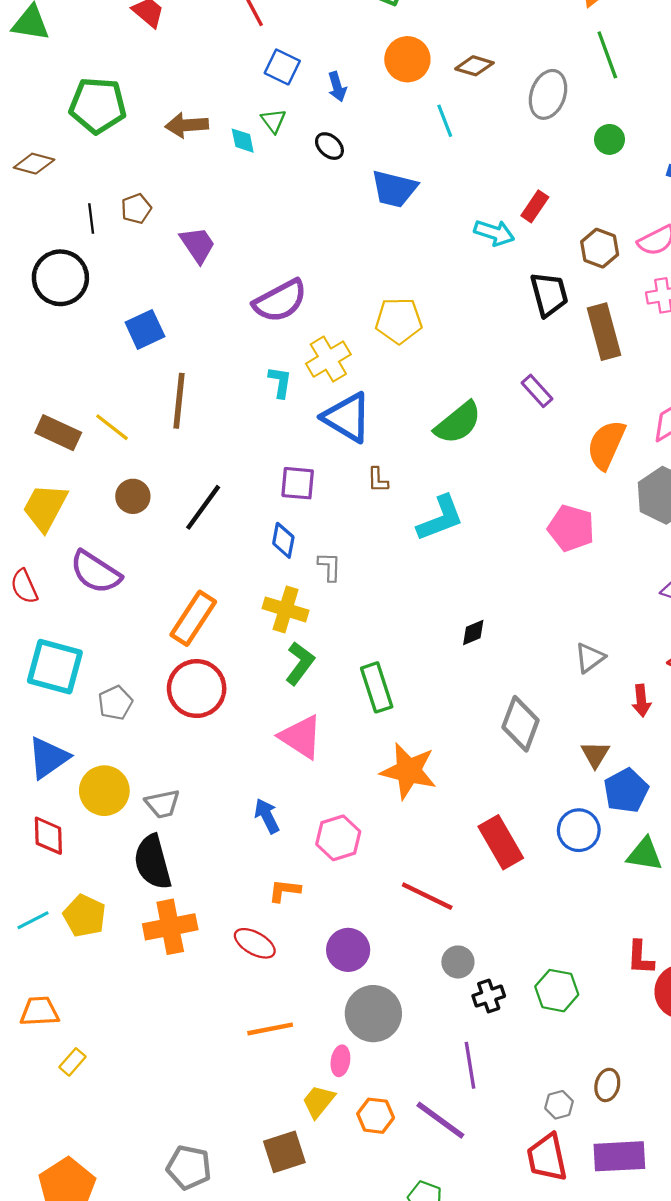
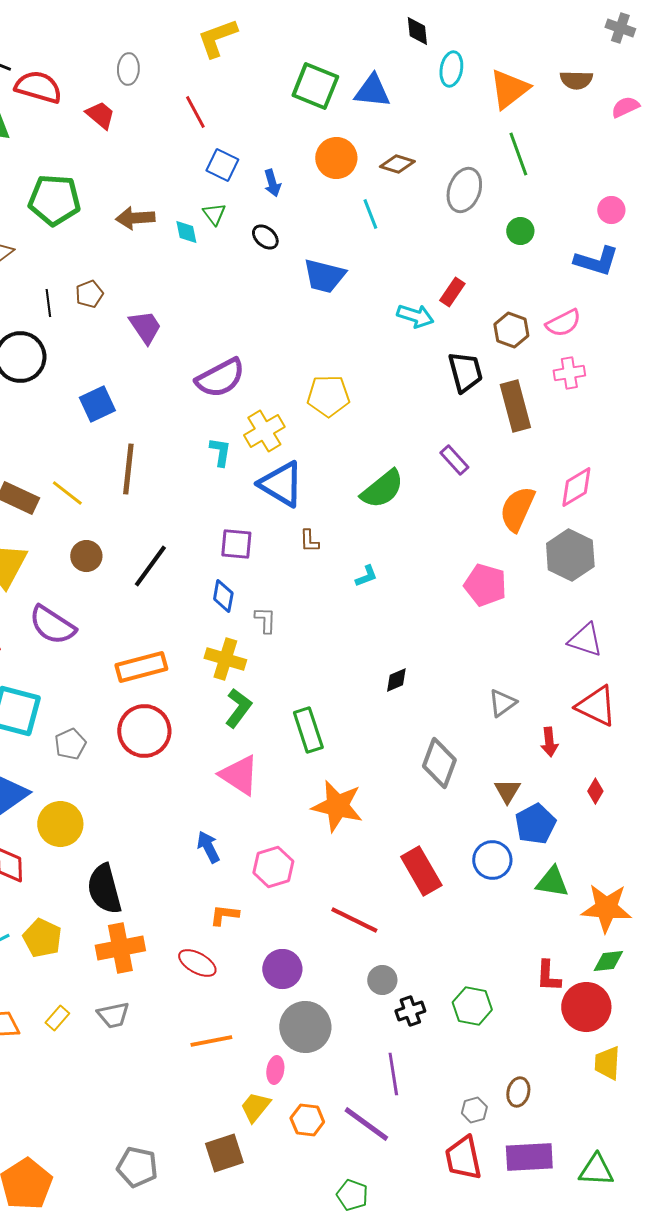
cyan L-shape: (440, 518) -> (366, 576), size x0.5
orange rectangle: (193, 618) -> (141, 667), turned 42
gray trapezoid: (163, 804) -> (113, 1015), moved
yellow rectangle: (72, 1062) -> (57, 1018), moved

